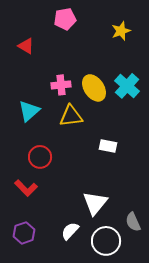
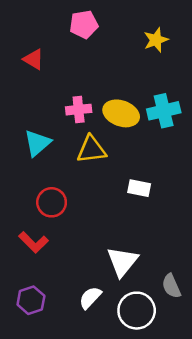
cyan cross: (127, 86) -> (164, 111), turned 35
yellow ellipse: (94, 88) -> (121, 113), turned -36

